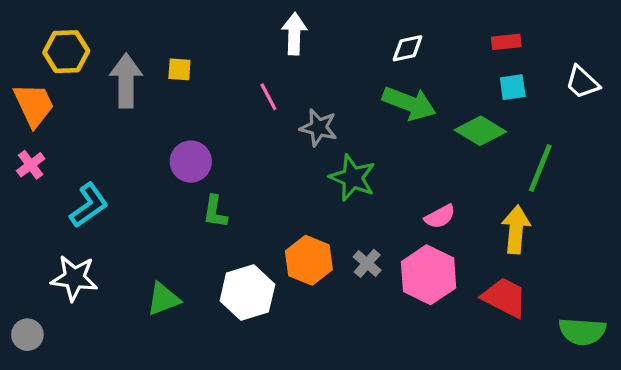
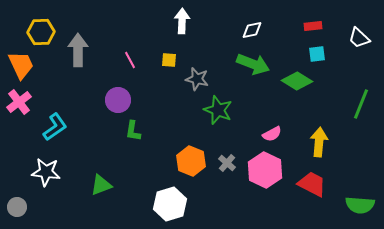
yellow square: (179, 69) -> (169, 60), moved
white trapezoid: (582, 82) -> (359, 38), moved
pink line: (268, 97) -> (130, 60), moved
pink cross: (31, 165) -> (19, 102), size x1.4
green line: (540, 168) -> (361, 104), moved
white hexagon: (247, 293) -> (170, 204), moved

